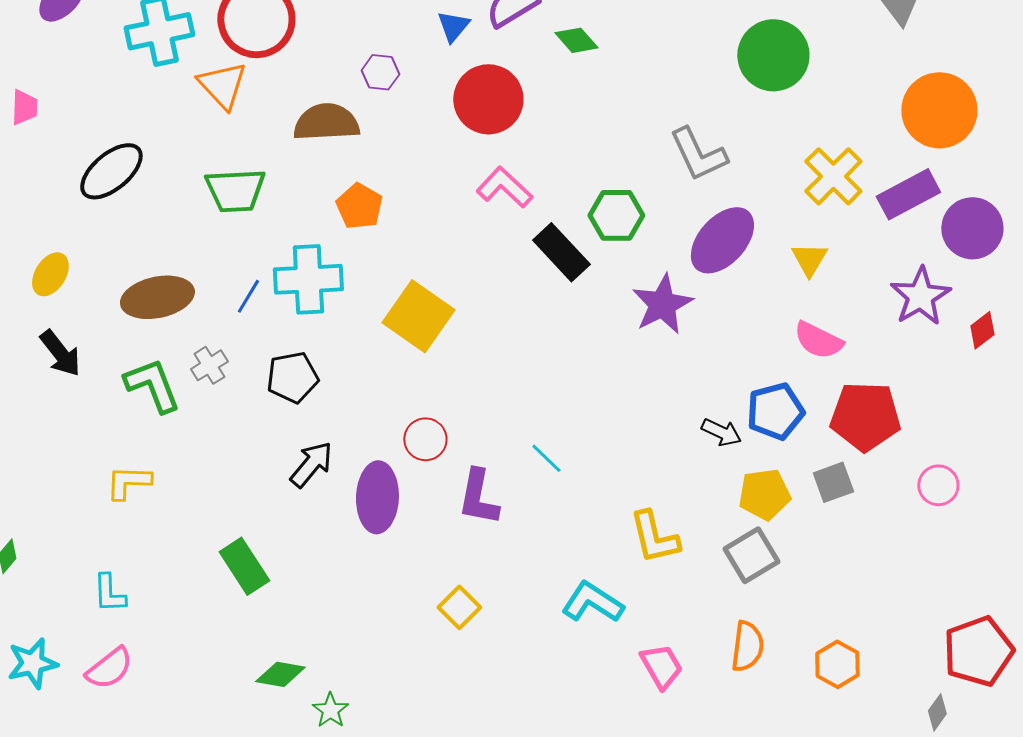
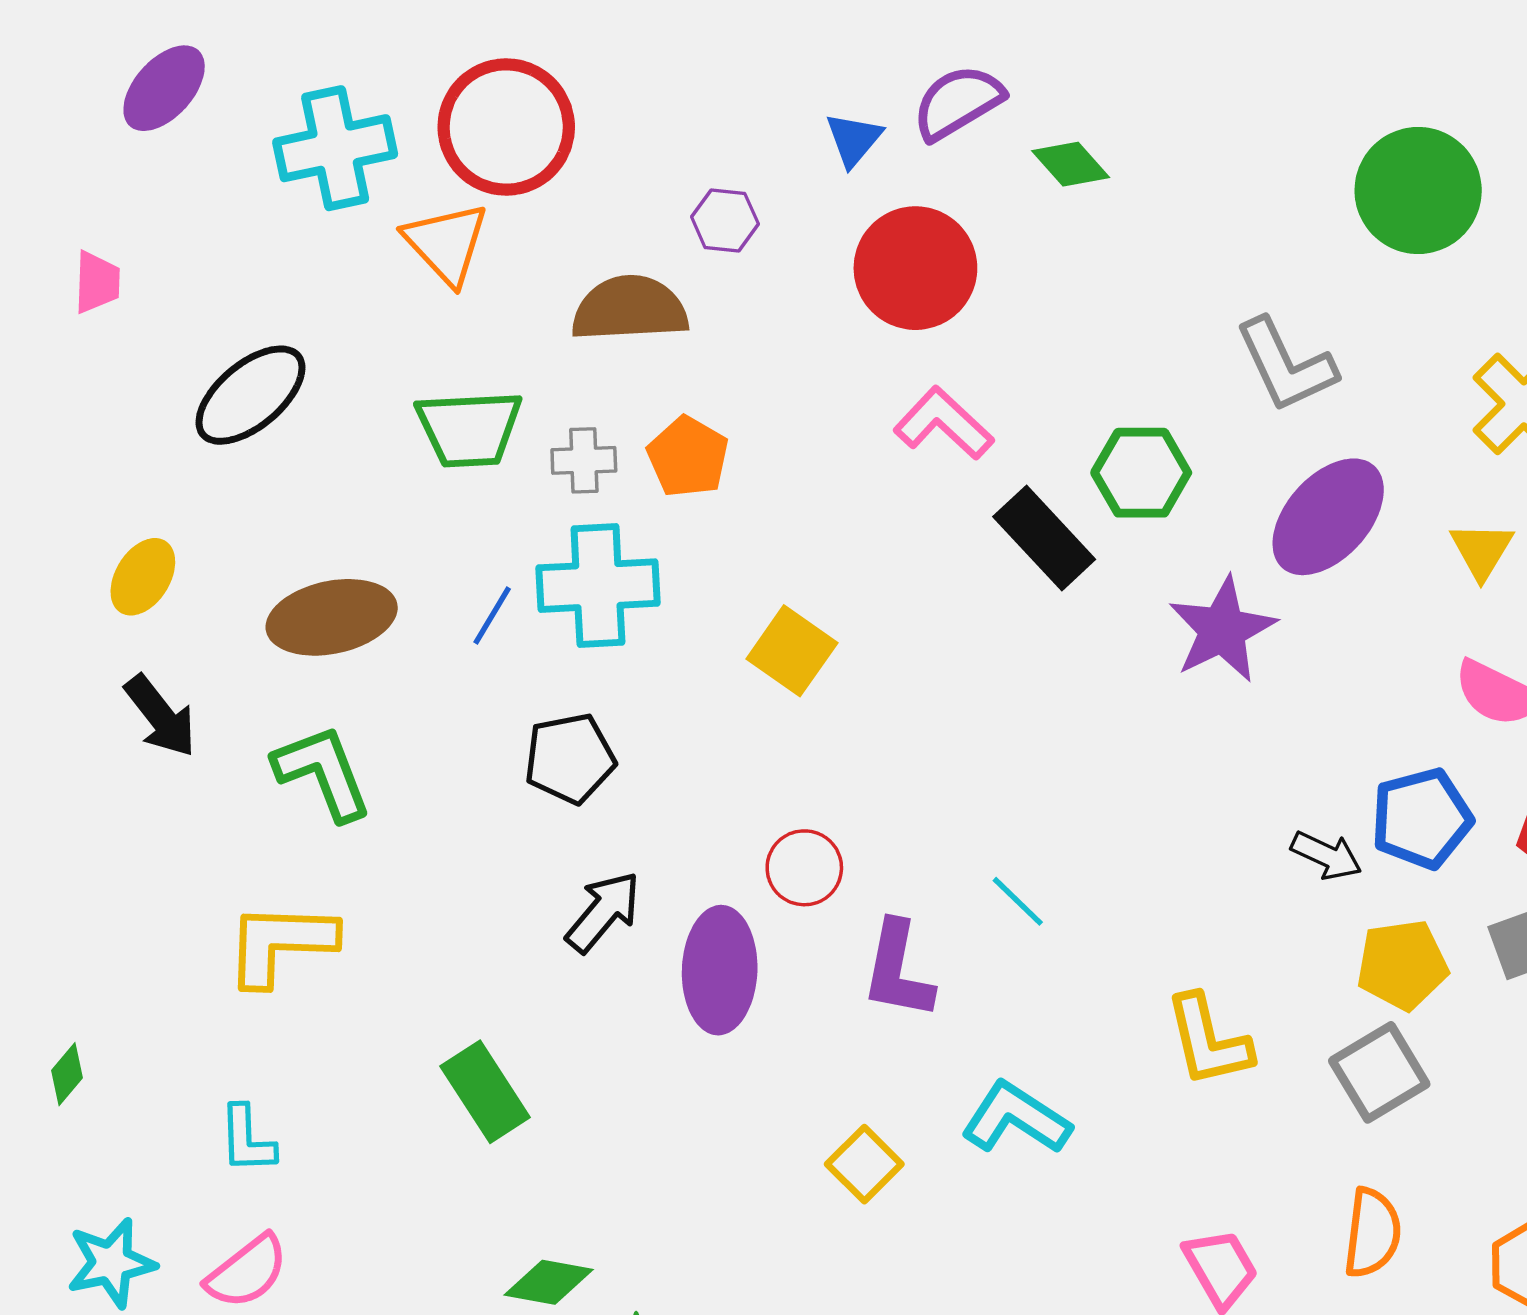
yellow square: (418, 316) -> (792, 651), size x0.7
gray cross: (209, 365) -> (584, 460), moved, turned 30
yellow L-shape: (128, 482) -> (280, 944), size x1.4
cyan L-shape: (592, 602) -> (1016, 1118), moved

